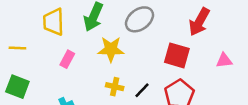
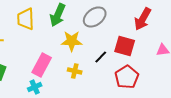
pink rectangle: (67, 59) -> (42, 65), moved, size x1.6
black line: (142, 90) -> (101, 57), moved

